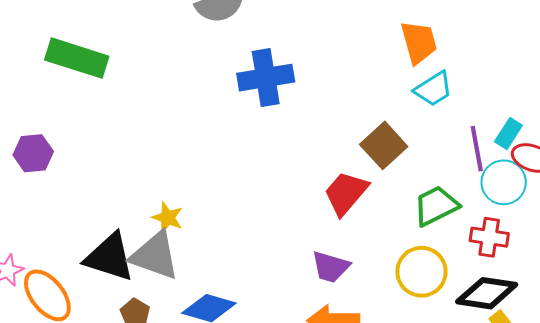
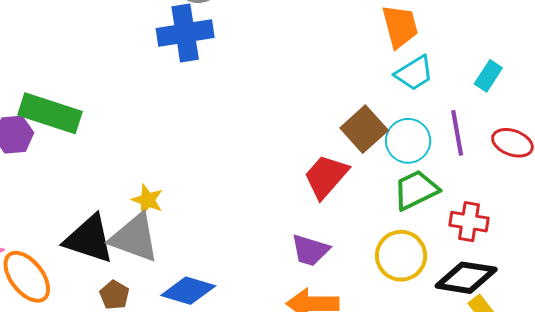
green rectangle: (77, 58) -> (50, 113), moved
blue cross: (266, 78) -> (185, 33), moved
cyan rectangle: (508, 134) -> (488, 76), moved
cyan circle: (504, 182) -> (408, 141), moved

